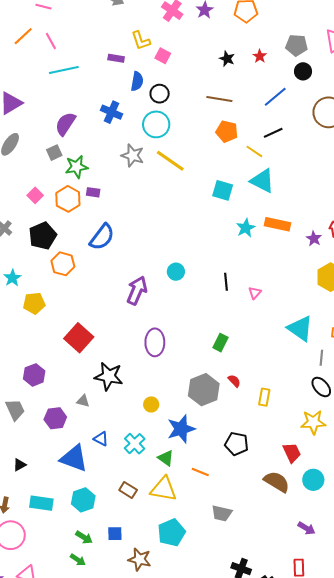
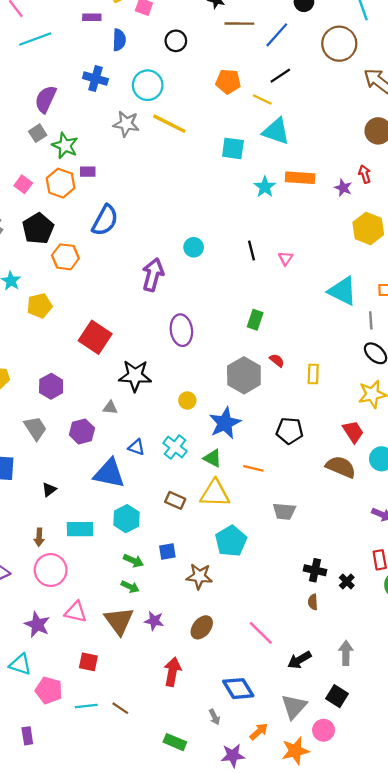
black circle: (160, 94) -> (176, 41), moved
brown line: (219, 99) -> (239, 24), moved
green star: (77, 167) -> (65, 146), turned -30

